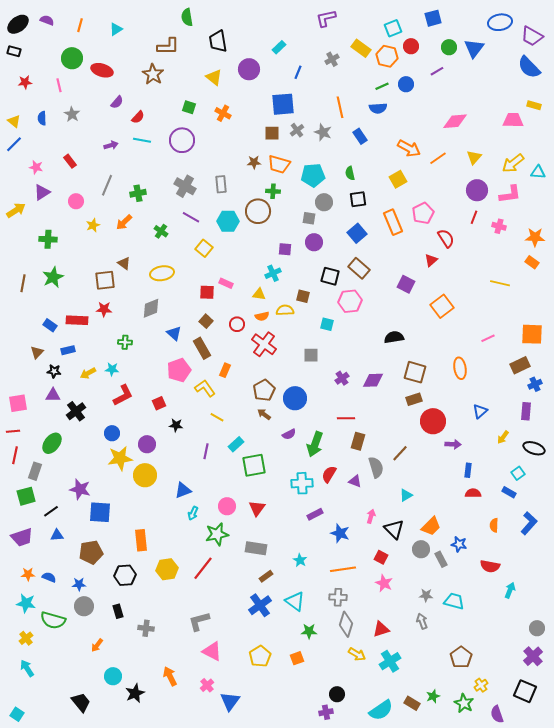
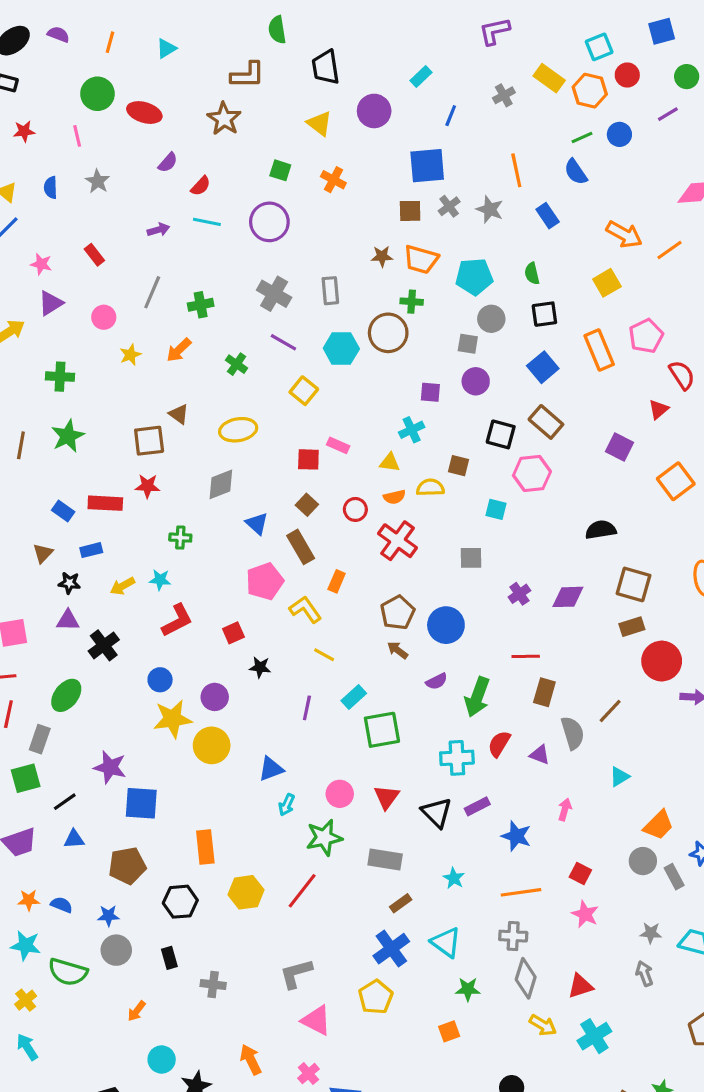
blue semicircle: (378, 108) -> (576, 172), turned 60
black triangle: (394, 529) -> (437, 813), moved
yellow pentagon: (260, 656) -> (376, 997), moved

